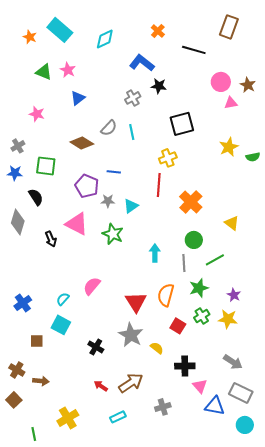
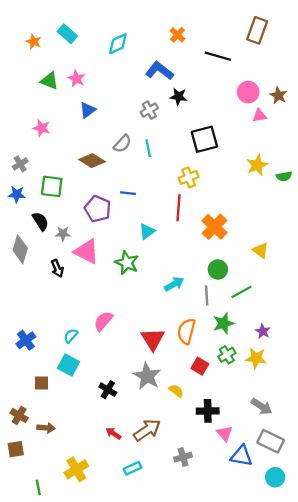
cyan rectangle: (60, 30) -> (67, 34), size x0.7
gray star: (108, 201) -> (63, 234), moved
cyan arrow: (155, 253) -> (174, 284), turned 60
brown square: (14, 400) -> (16, 449), turned 35

